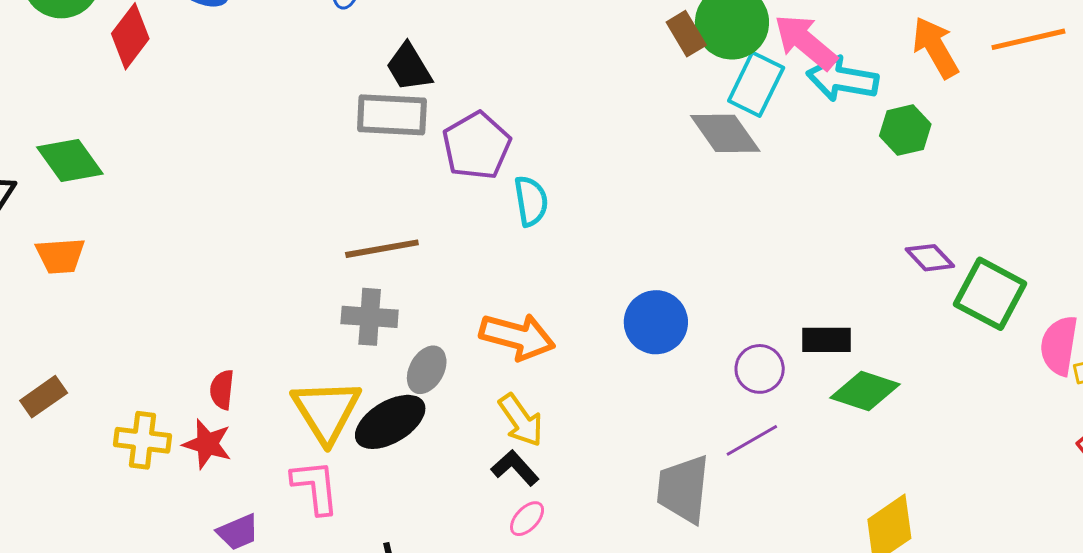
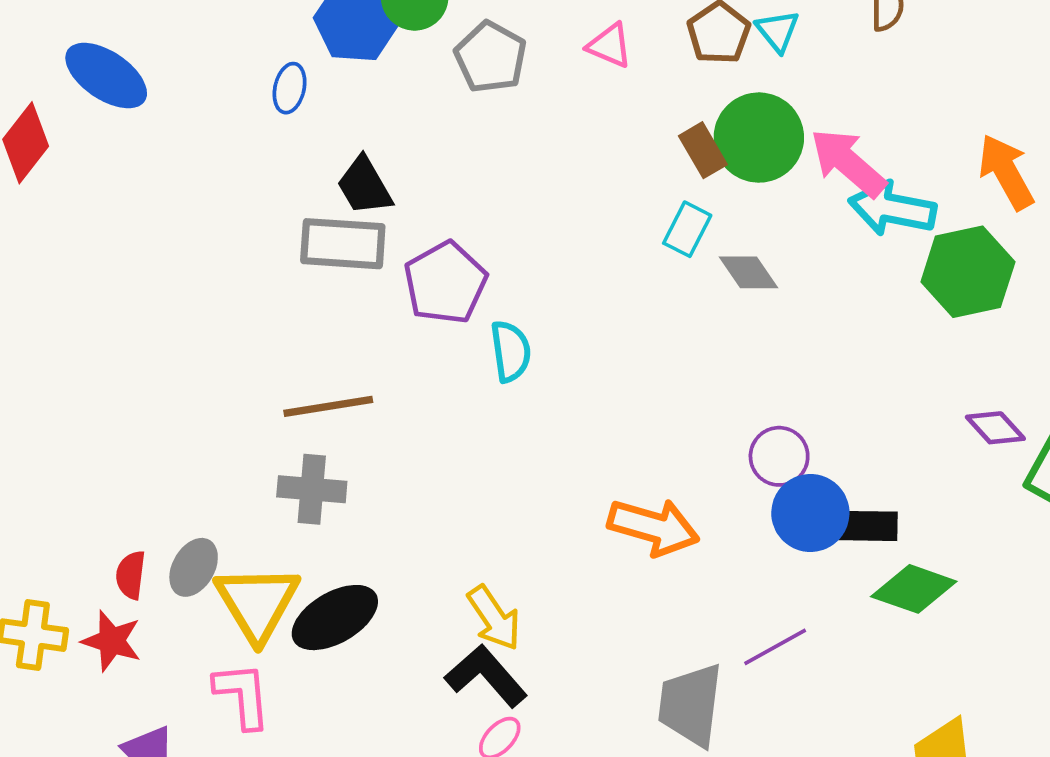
cyan rectangle: (756, 84) -> (687, 229), moved, size x0.7
green hexagon: (905, 130) -> (968, 272), size x1.5
gray diamond: (725, 133) -> (748, 272), size x0.7
blue circle: (656, 322) -> (810, 513), moved
orange arrow: (517, 337) -> (653, 527), moved
purple circle: (760, 369) -> (779, 456), moved
gray ellipse: (427, 370) -> (194, 567), moved
black L-shape: (515, 468) -> (486, 676), size x1.4

